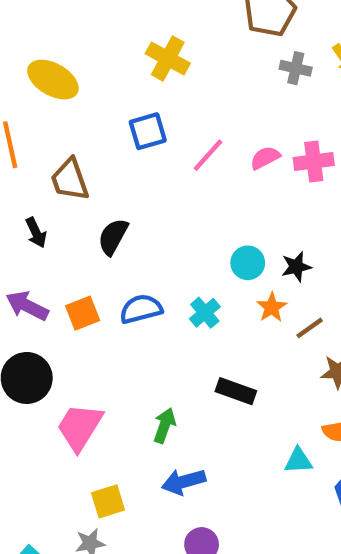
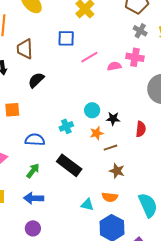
pink cross: (314, 162) -> (135, 57), moved
blue semicircle: (141, 309) -> (35, 140), moved
black rectangle: (236, 391) -> (69, 165), size x1.4

